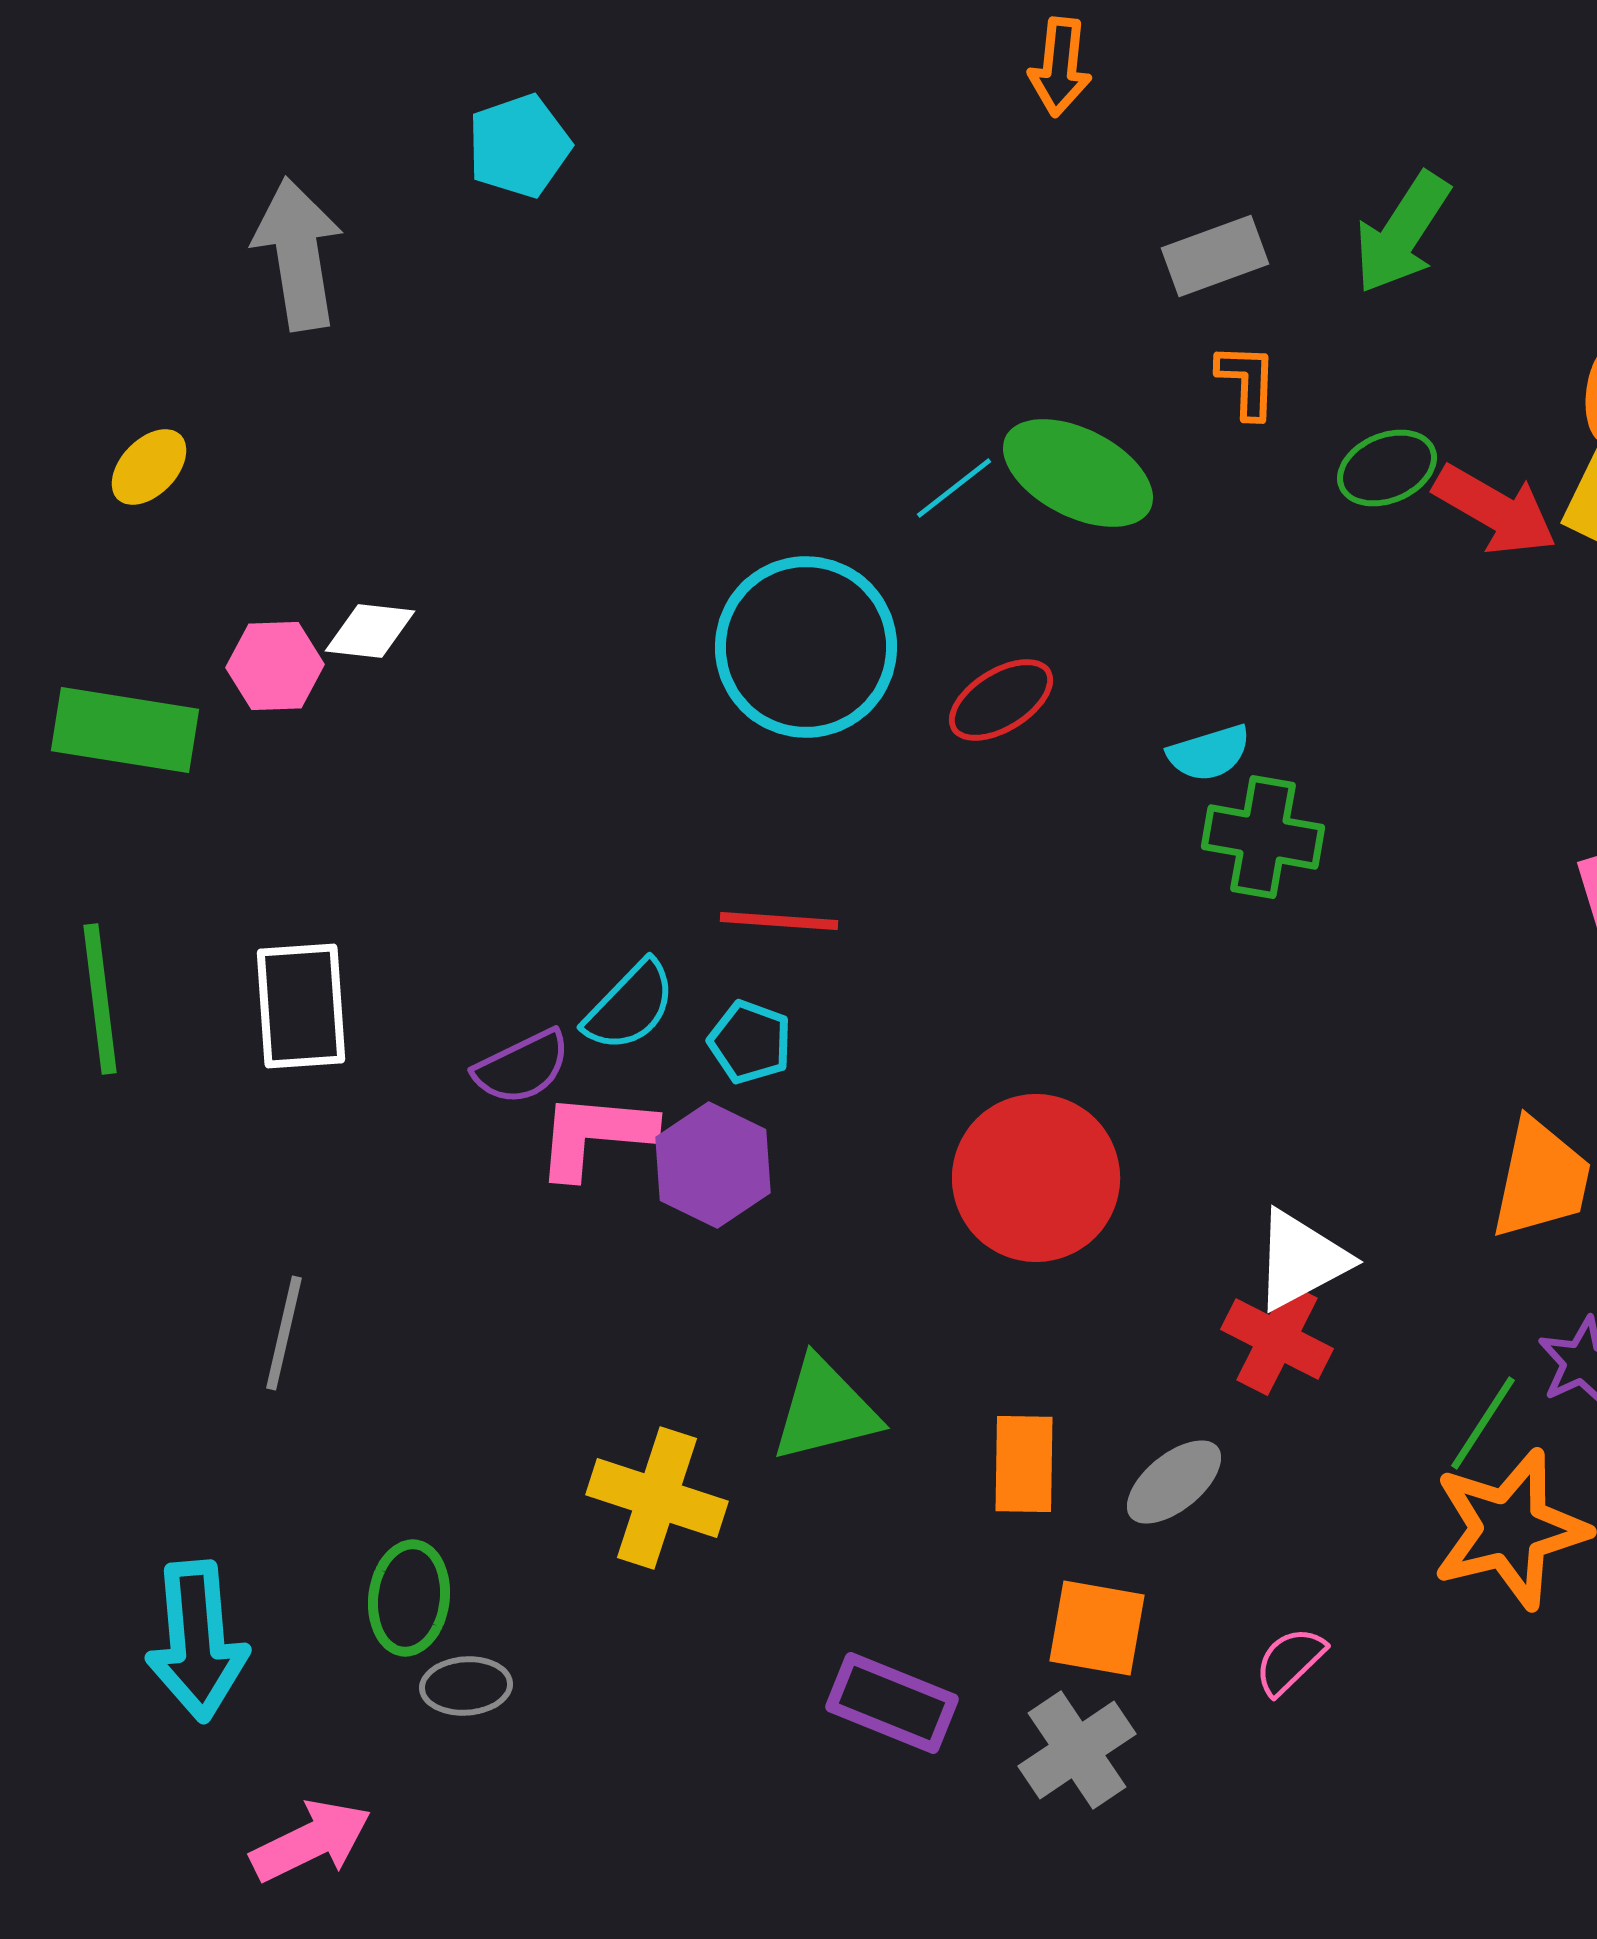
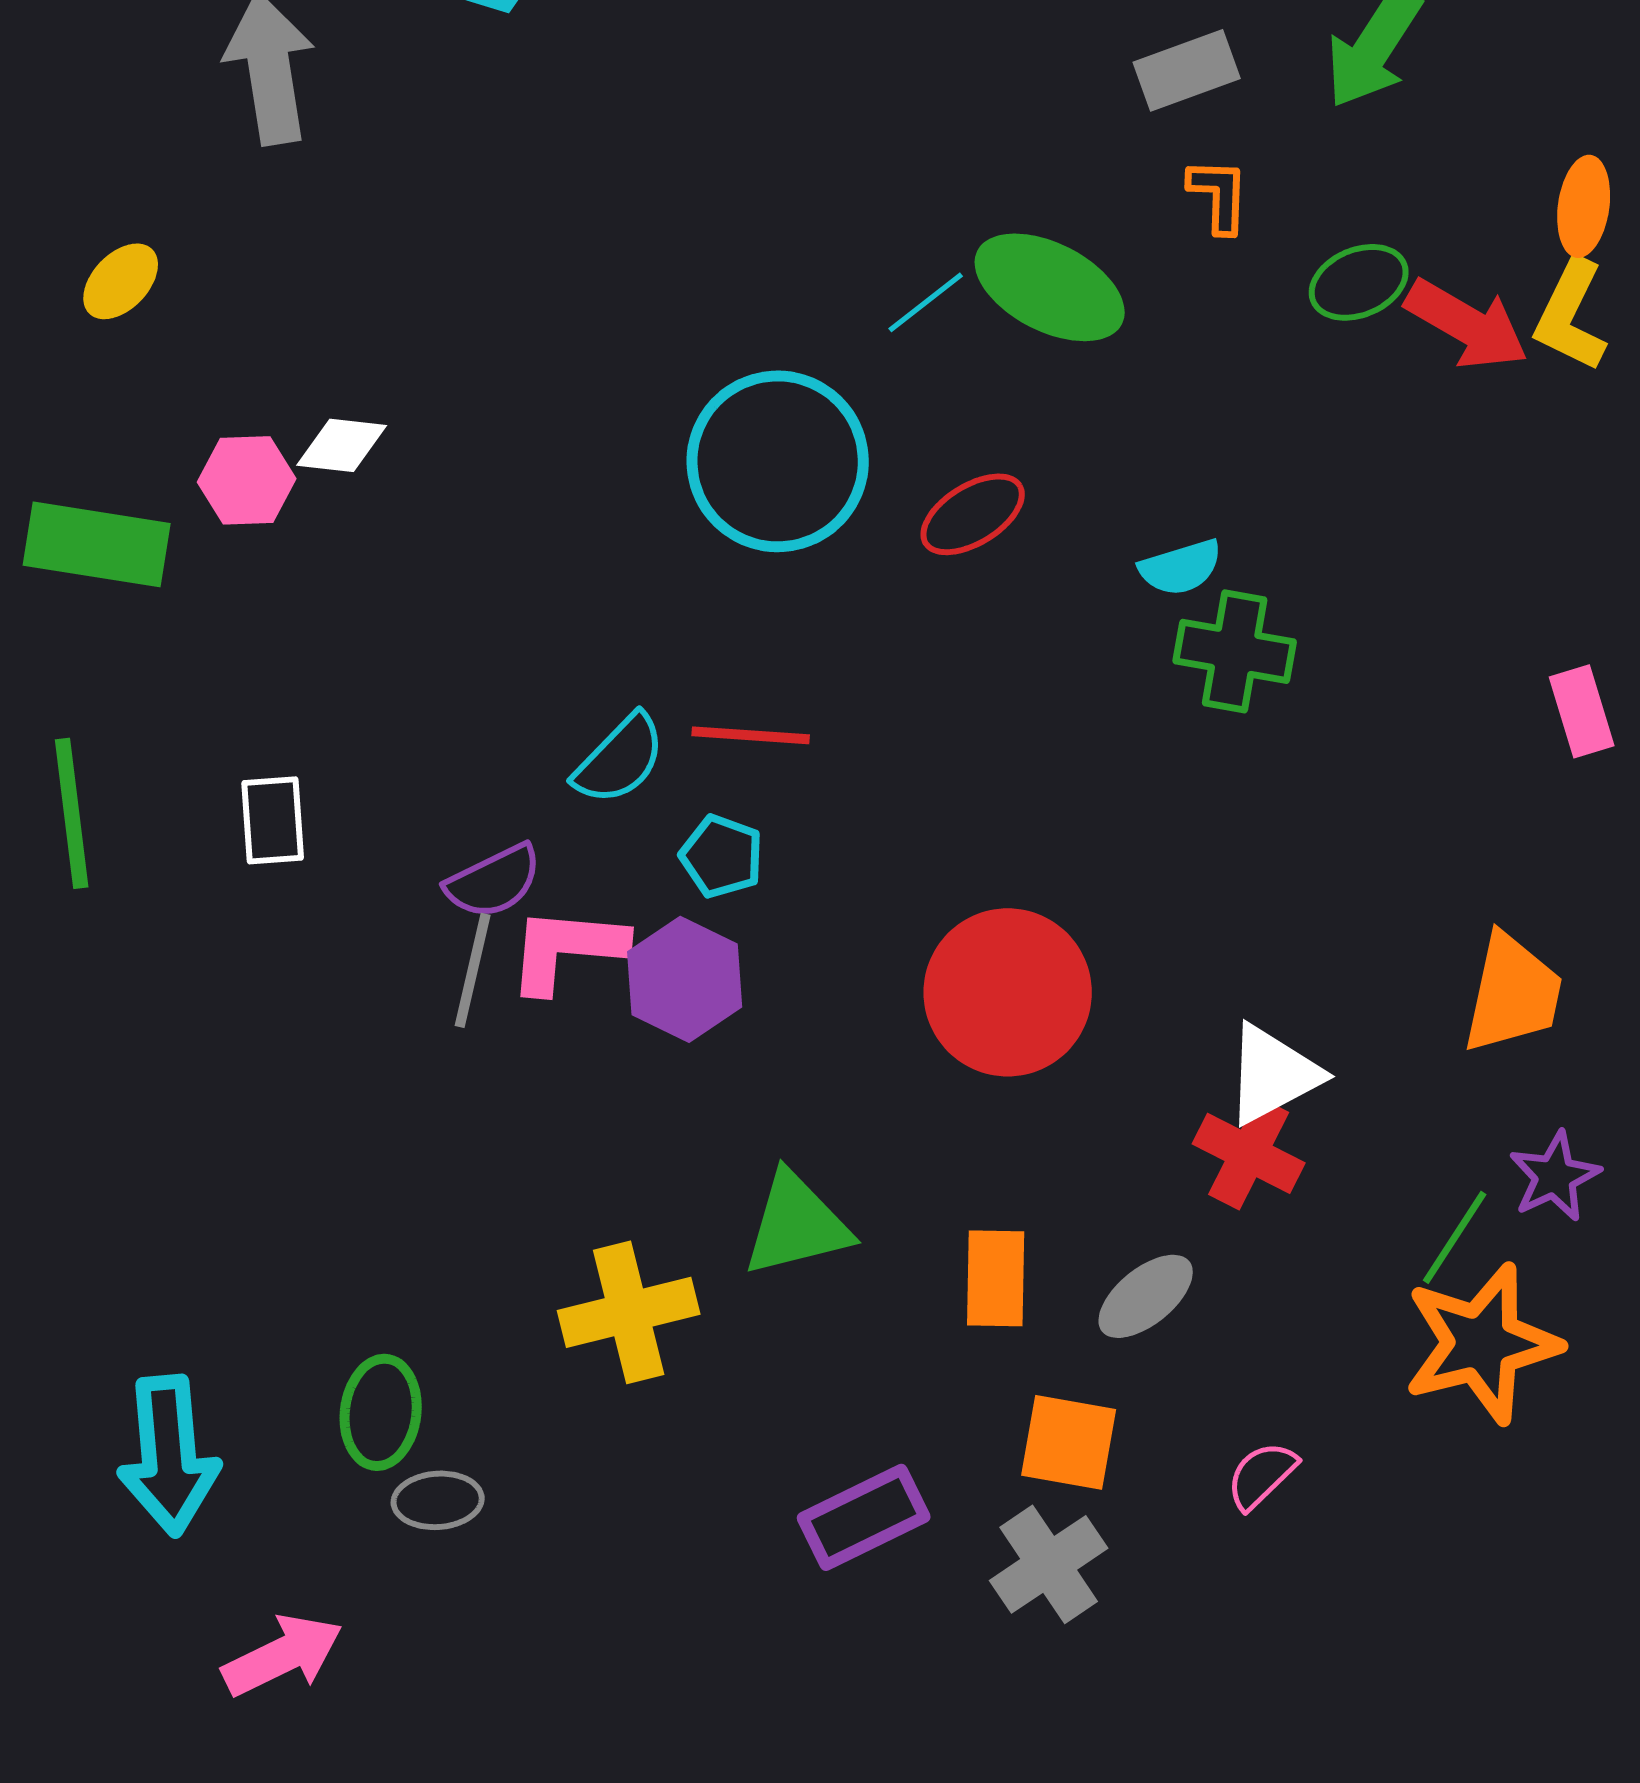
white rectangle: (301, 1006) -> (273, 820), size x0.7
cyan semicircle: (630, 1006) -> (620, 759), moved
gray line: (284, 1333) -> (473, 970), moved
yellow cross: (657, 1498) -> (629, 1312), turned -32
purple rectangle: (892, 1703) -> (864, 1517), turned -48

